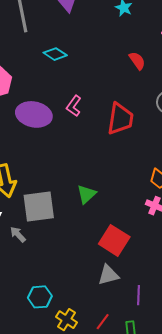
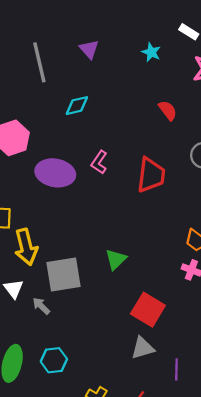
cyan diamond: (55, 54) -> (77, 106), turned -45
cyan hexagon: (40, 297) -> (54, 360), moved

